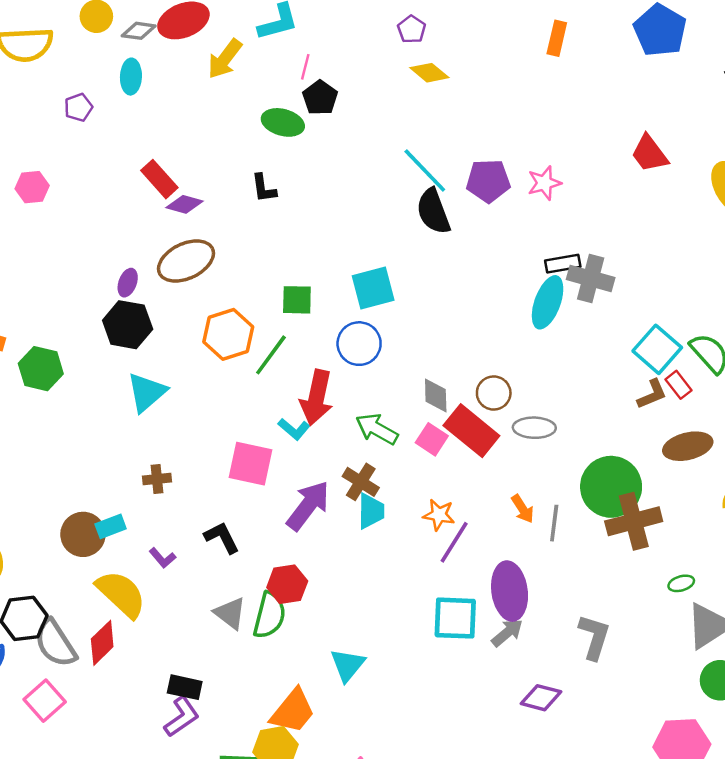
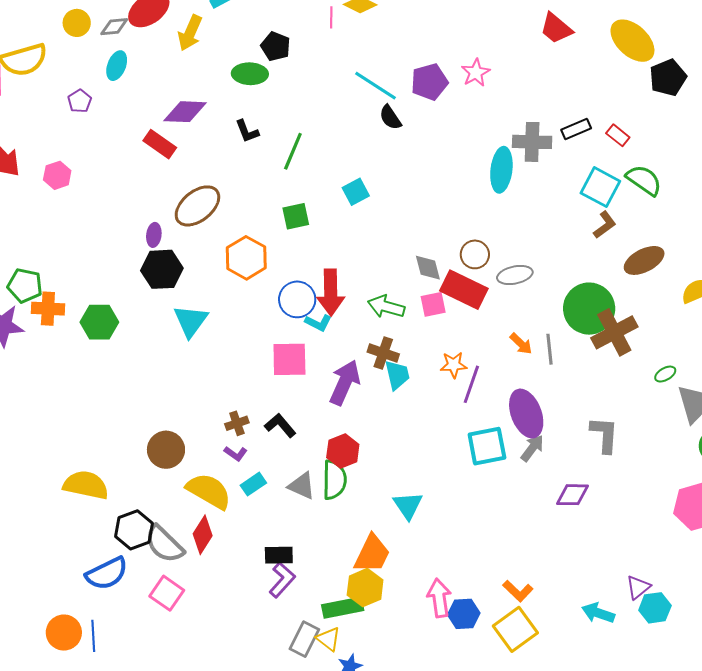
pink line: (305, 67) -> (331, 17), moved
cyan ellipse: (131, 77) -> (117, 66), turned 32
purple diamond: (185, 204) -> (185, 112), moved, size x1.4
black semicircle: (433, 211) -> (390, 117), size x0.7
black rectangle: (563, 264) -> (576, 129), moved
cyan square: (373, 288) -> (356, 192), size x0.7
blue circle: (359, 344) -> (297, 299), moved
green line: (271, 355) -> (293, 151), moved
red rectangle: (679, 385) -> (618, 135), moved
pink square: (432, 439) -> (433, 304), turned -32
brown cross: (157, 479) -> (237, 423), moved
cyan rectangle: (111, 526) -> (253, 484), moved

